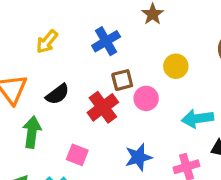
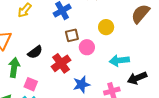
black semicircle: (57, 94) -> (35, 52), moved
red cross: (103, 107) -> (61, 63), moved
pink square: (77, 155) -> (31, 84), moved

